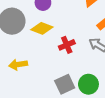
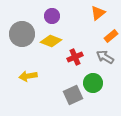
green circle: (88, 84) -> (93, 83), moved

